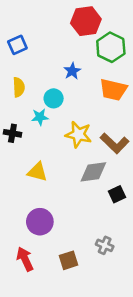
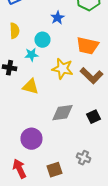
orange trapezoid: (113, 90) -> (87, 46), moved
yellow triangle: (37, 172) -> (30, 87), moved
gray diamond: (93, 172) -> (62, 113), moved

